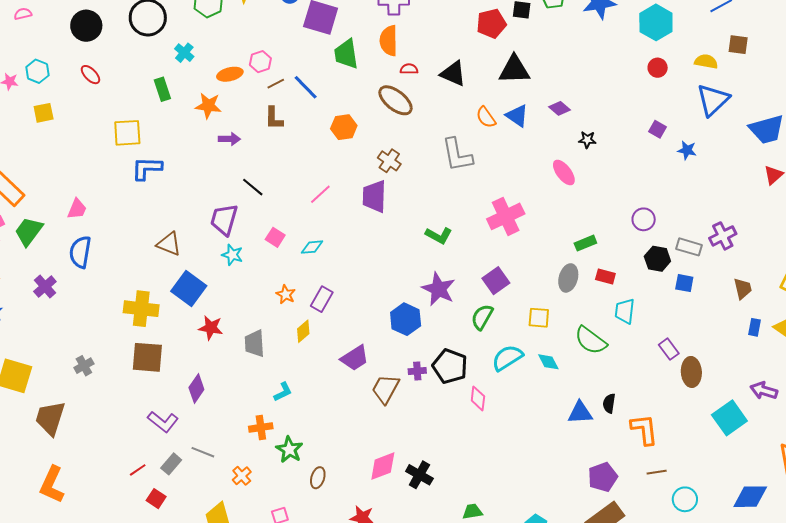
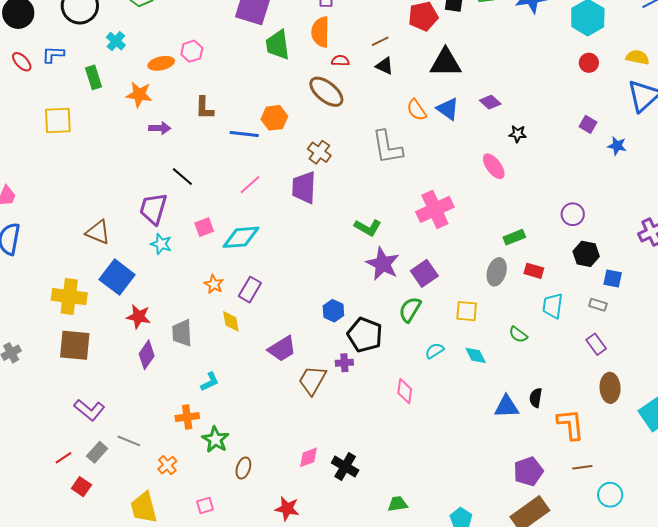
black triangle: (453, 74) -> (384, 66), size x0.7
brown line: (276, 84) -> (380, 41), moved
blue line: (306, 87) -> (244, 134), moved, turned -40
blue L-shape: (147, 168) -> (53, 55), moved, size x0.7
pink square: (275, 237) -> (204, 227), turned 36
cyan diamond: (312, 247) -> (241, 237), size x1.6
gray rectangle: (689, 247) -> (598, 305), moved, size x0.7
purple star: (439, 289) -> (383, 264), moved
blue hexagon: (406, 319) -> (333, 311), size x0.7
yellow diamond: (303, 331) -> (231, 321), turned -60
green semicircle: (591, 340) -> (518, 335), size x0.6
cyan semicircle: (507, 358) -> (435, 351), size x0.6
black pentagon: (450, 366) -> (365, 335), moved
brown ellipse: (691, 372) -> (610, 388), moved
purple diamond: (196, 388) -> (147, 355), moved
pink diamond: (383, 466) -> (309, 457), size x0.7

